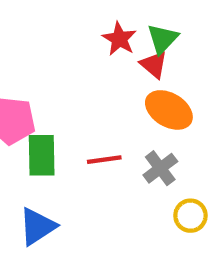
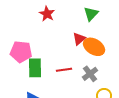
red star: (119, 39) -> (47, 14), moved
red triangle: (154, 65) -> (79, 39), moved, turned 40

